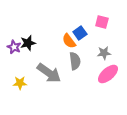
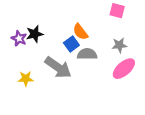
blue square: (80, 33) -> (71, 44), moved
gray semicircle: (75, 61) -> (87, 54), turned -84

